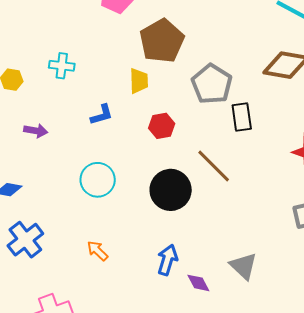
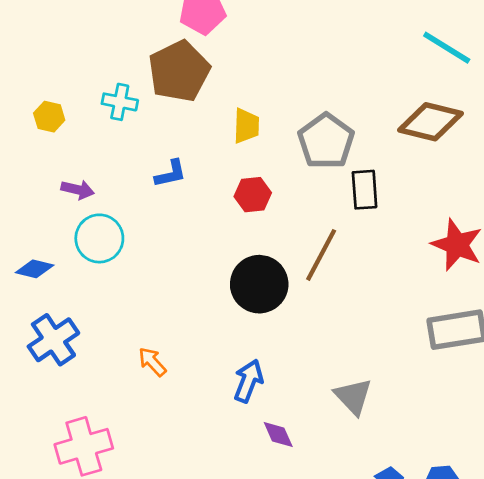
brown pentagon: (162, 41) -> (179, 71), moved
yellow trapezoid: (139, 81) -> (246, 126), moved
brown line: (214, 166) -> (321, 255), turned 69
cyan circle: (98, 180) -> (99, 238), moved
purple diamond: (198, 283) -> (278, 434), moved

